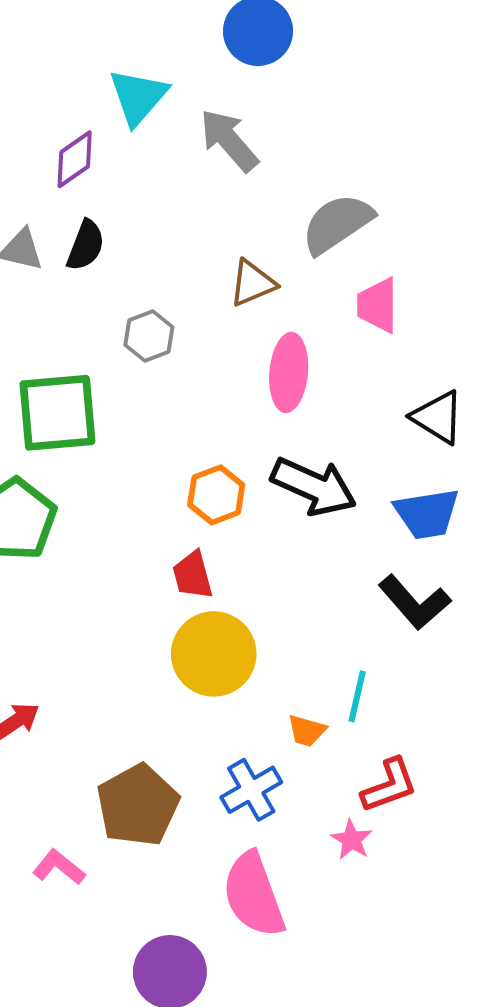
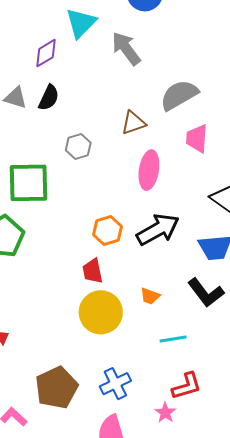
black arrow: (314, 486) -> (158, 230), turned -57
cyan line: (357, 696) -> (173, 339), turned 64
orange trapezoid: (307, 731) -> (150, 296), moved

